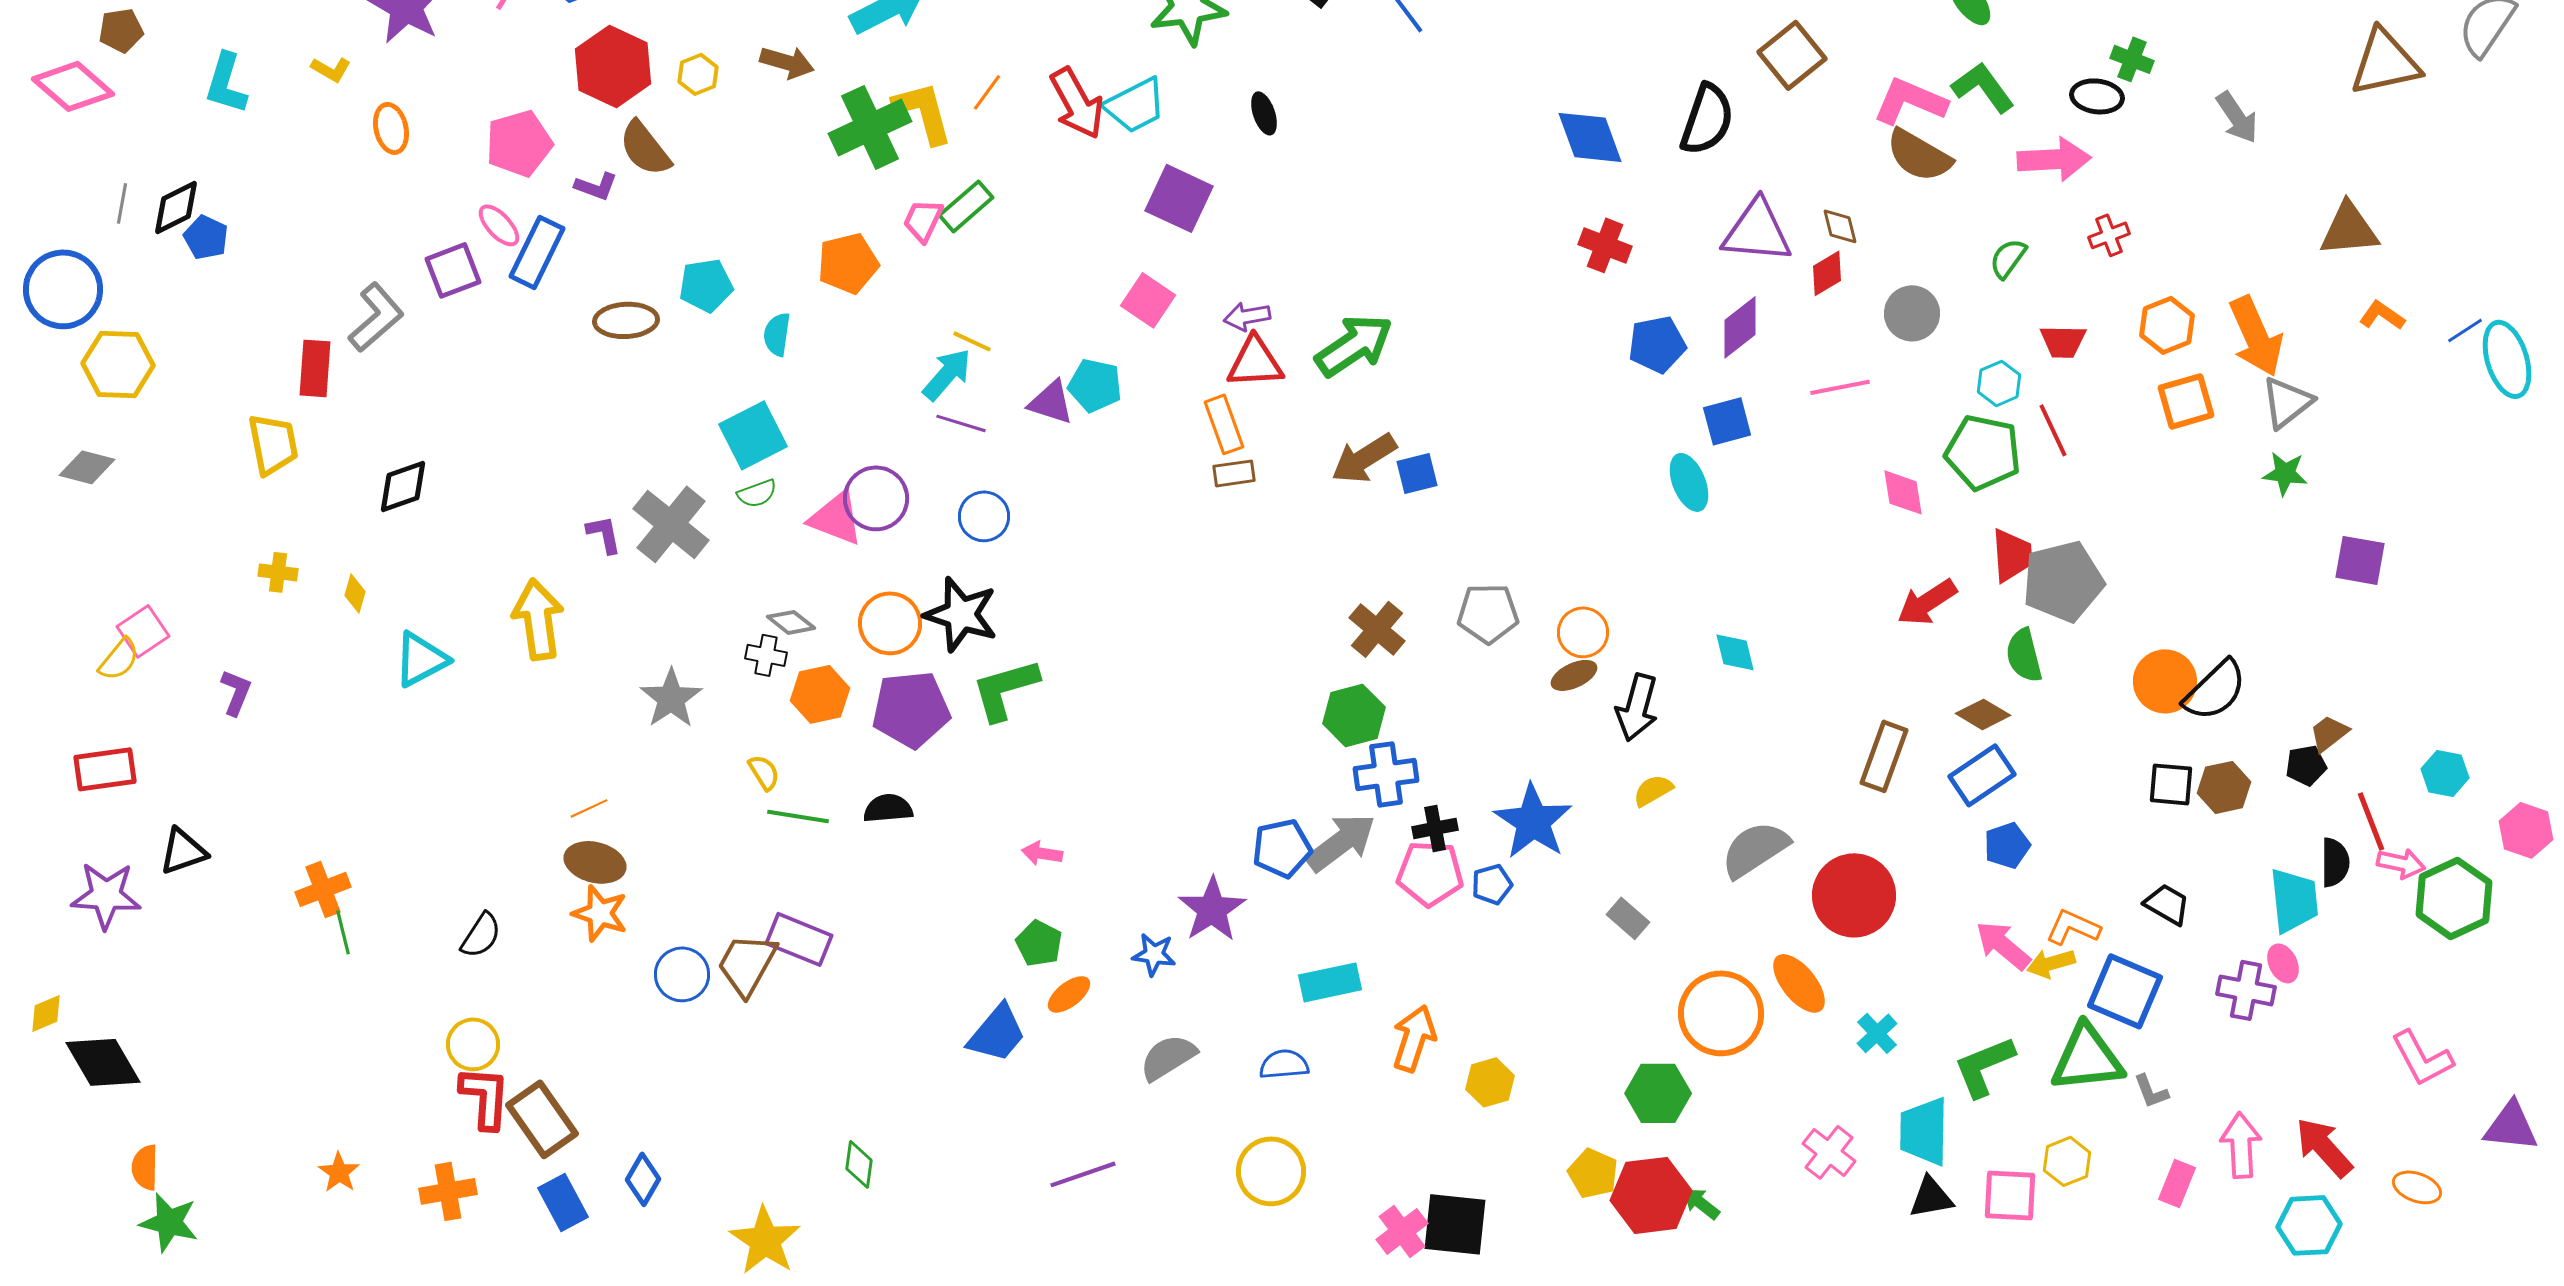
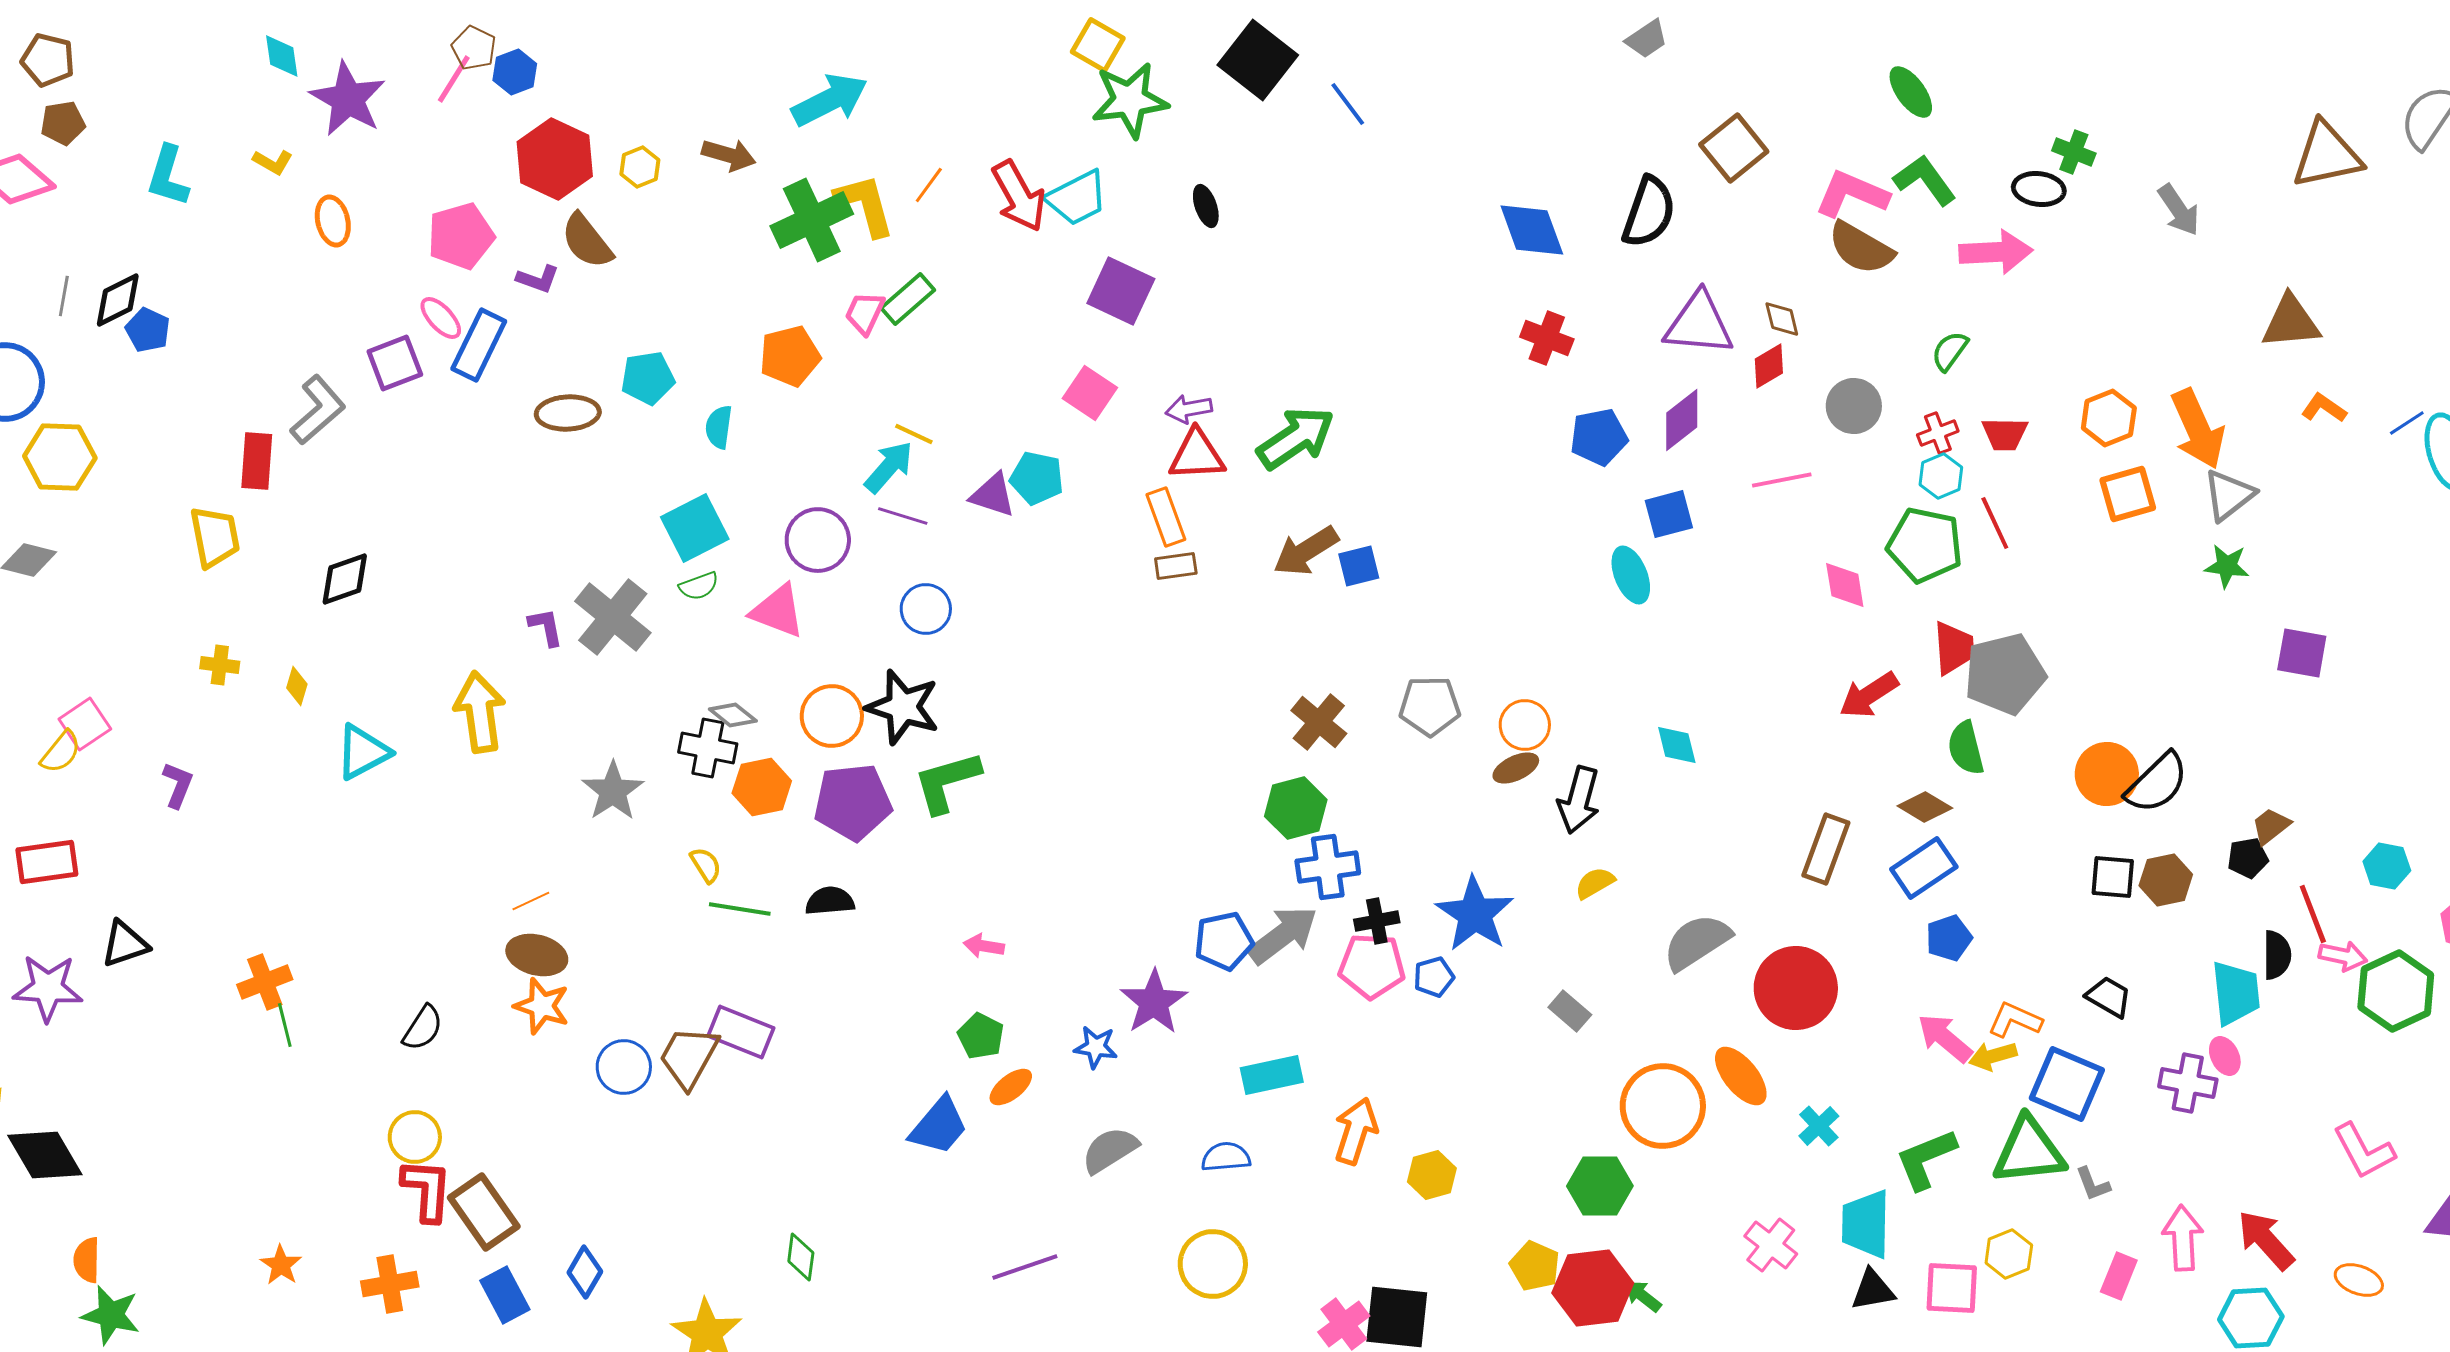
red cross: (2109, 235) -> (1938, 433), moved
purple circle: (876, 498) -> (818, 540), moved
black cross: (766, 655) -> (708, 748), size x1.4

